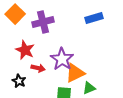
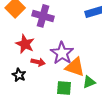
purple cross: (43, 22) -> (43, 16), turned 30
orange triangle: (75, 73) -> (75, 67), turned 45

